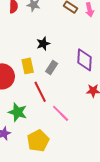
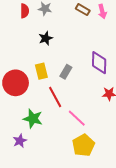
black star: (43, 44) -> (46, 38), moved
yellow pentagon: (38, 141) -> (83, 145), moved

